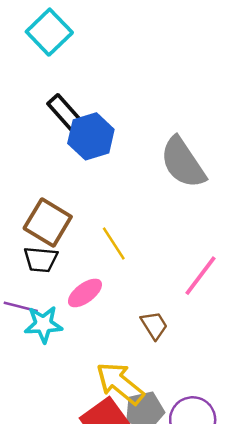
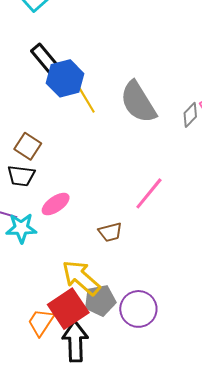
brown square: (48, 222) -> (28, 146), size x0.7
yellow line: (114, 244) -> (86, 99), moved
brown trapezoid: (154, 325) -> (110, 232), turned 105

